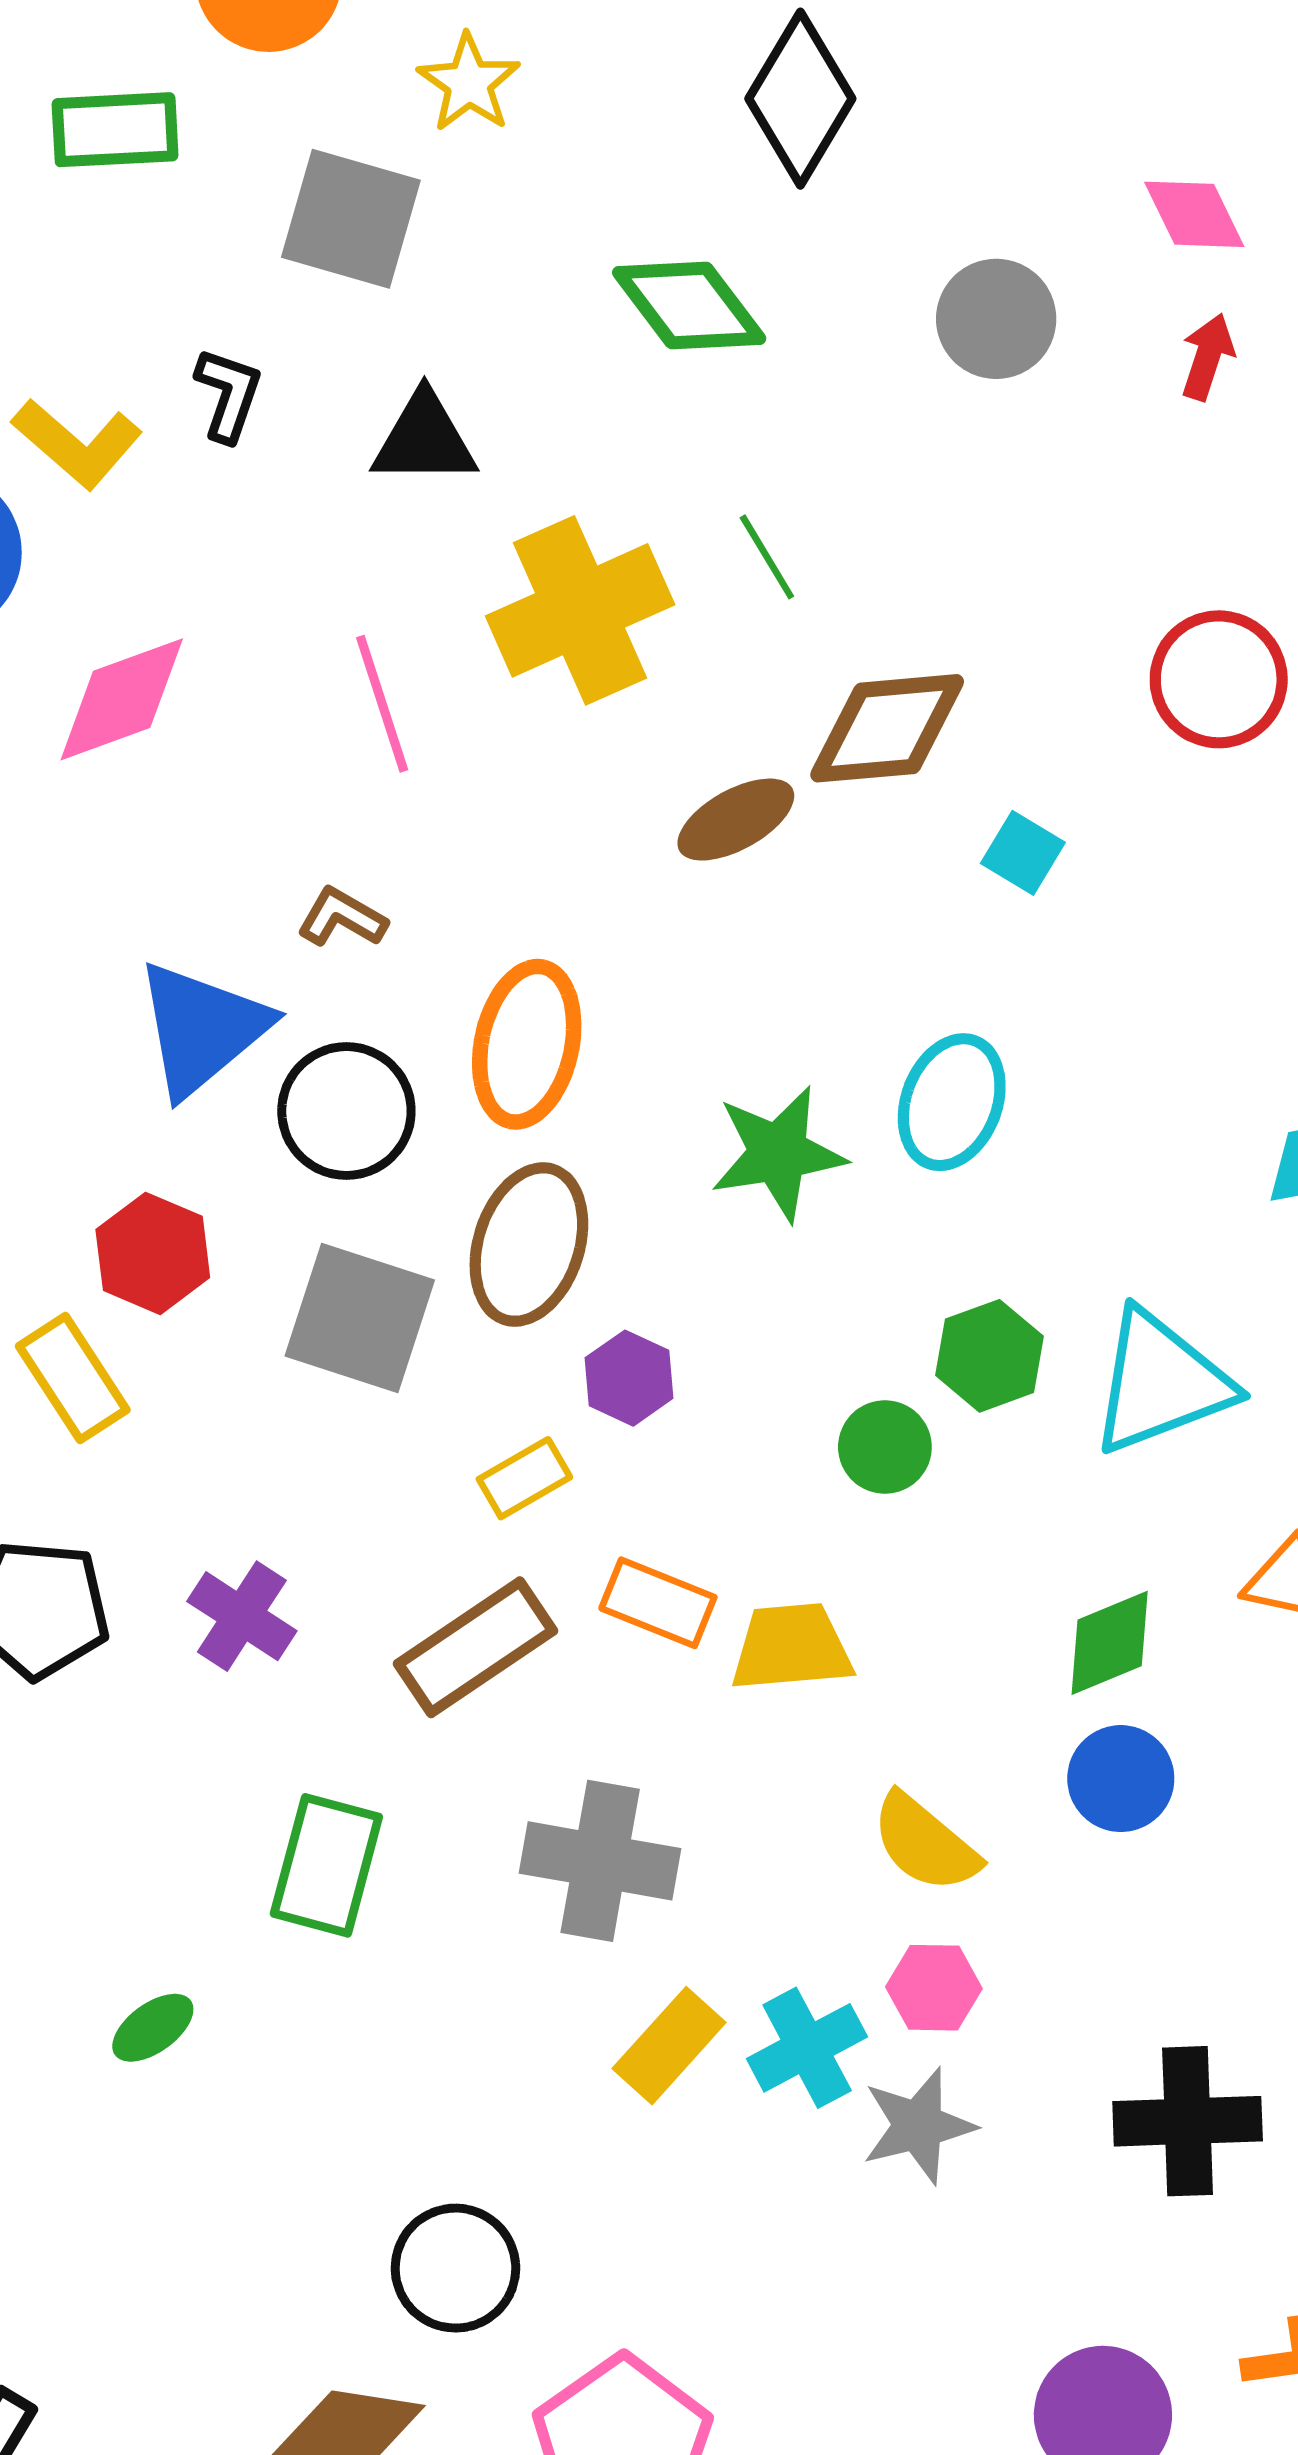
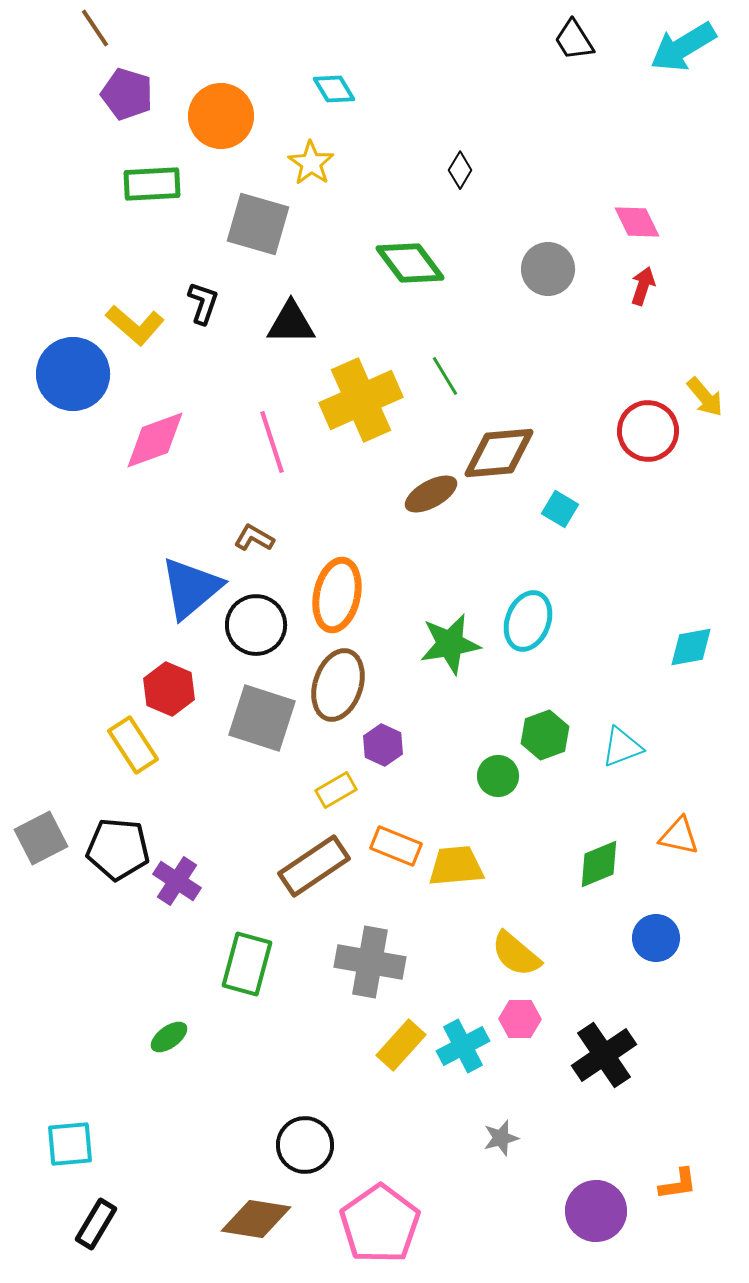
black diamond: (800, 99) -> (460, 170), size x0.5
cyan triangle: (1161, 1382) -> (622, 747), size x0.6
purple cross: (242, 1616) -> (177, 881), moved
blue circle: (1121, 1779) -> (656, 938), moved
black cross: (1188, 2121) -> (604, 1055), moved, turned -32
gray star: (918, 2126) -> (501, 1138), moved, size x0.7

